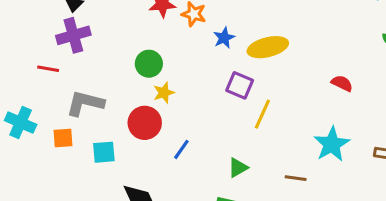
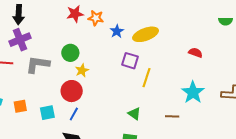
gray L-shape: (85, 103) -> (38, 64), moved
blue line: (181, 149) -> (74, 114), moved
green triangle: (238, 168) -> (134, 114), turned -48

